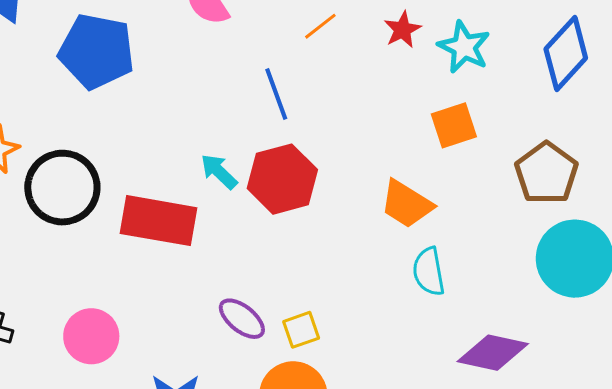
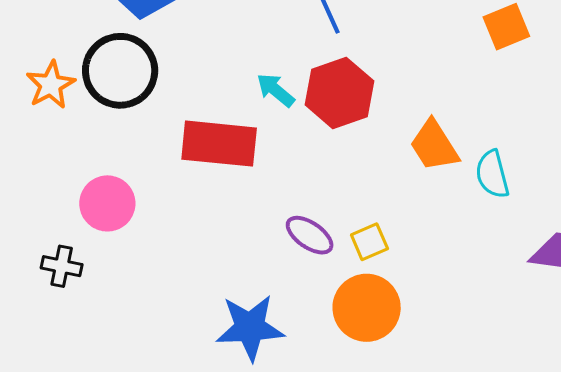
black circle: (62, 188) -> (120, 71), moved
orange trapezoid: (407, 204) -> (434, 146), moved, turned 30
pink circle: (91, 336) -> (107, 203), moved

